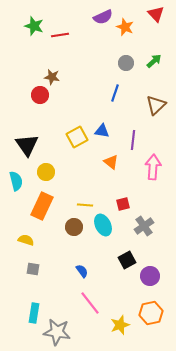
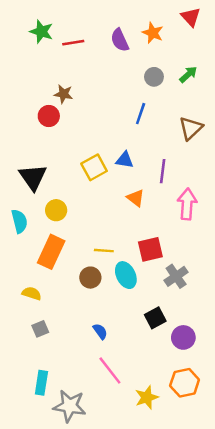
purple semicircle: (103, 17) -> (120, 40), moved, turned 90
red square: (123, 204) -> (150, 249), size x1.5
gray square: (33, 269) -> (40, 329), turned -32

